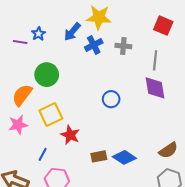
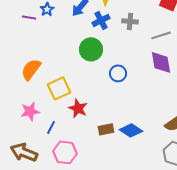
gray line: (155, 60) -> (161, 35), turned 66
green circle: (47, 75) -> (91, 49), moved
pink star: (18, 125) -> (30, 111), moved

